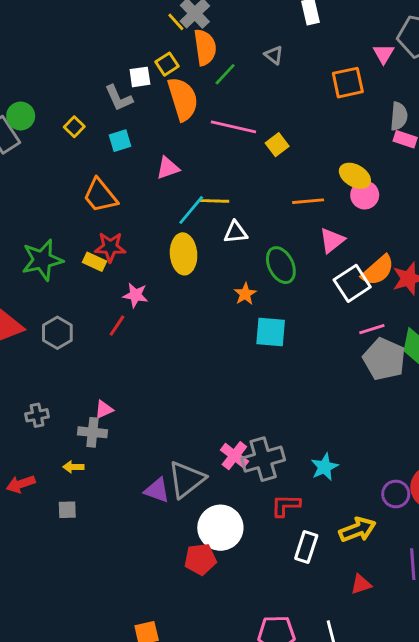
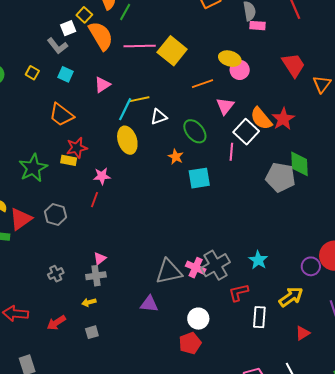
cyan square: (120, 141) -> (65, 74), turned -35
yellow square: (277, 145) -> (172, 51), size x1.8
orange semicircle: (378, 270) -> (261, 119), turned 105
pink line: (372, 329) -> (231, 152), moved, turned -54
gray triangle: (187, 479) -> (169, 271), moved, turned 40
white circle: (220, 528) -> (198, 319), size x0.7

